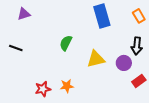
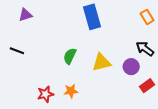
blue rectangle: (102, 16) -> (92, 17), moved
green semicircle: (66, 43) -> (70, 56), moved
black arrow: (137, 46) -> (145, 49), turned 120

